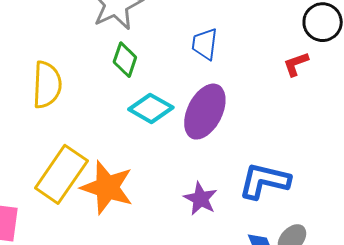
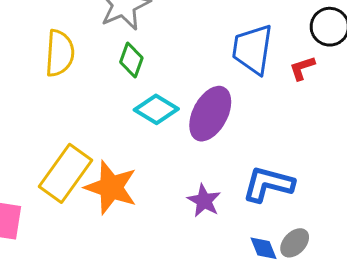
blue trapezoid: (205, 44) -> (252, 49), moved, size x1.6
yellow semicircle: (47, 85) -> (60, 53), moved

